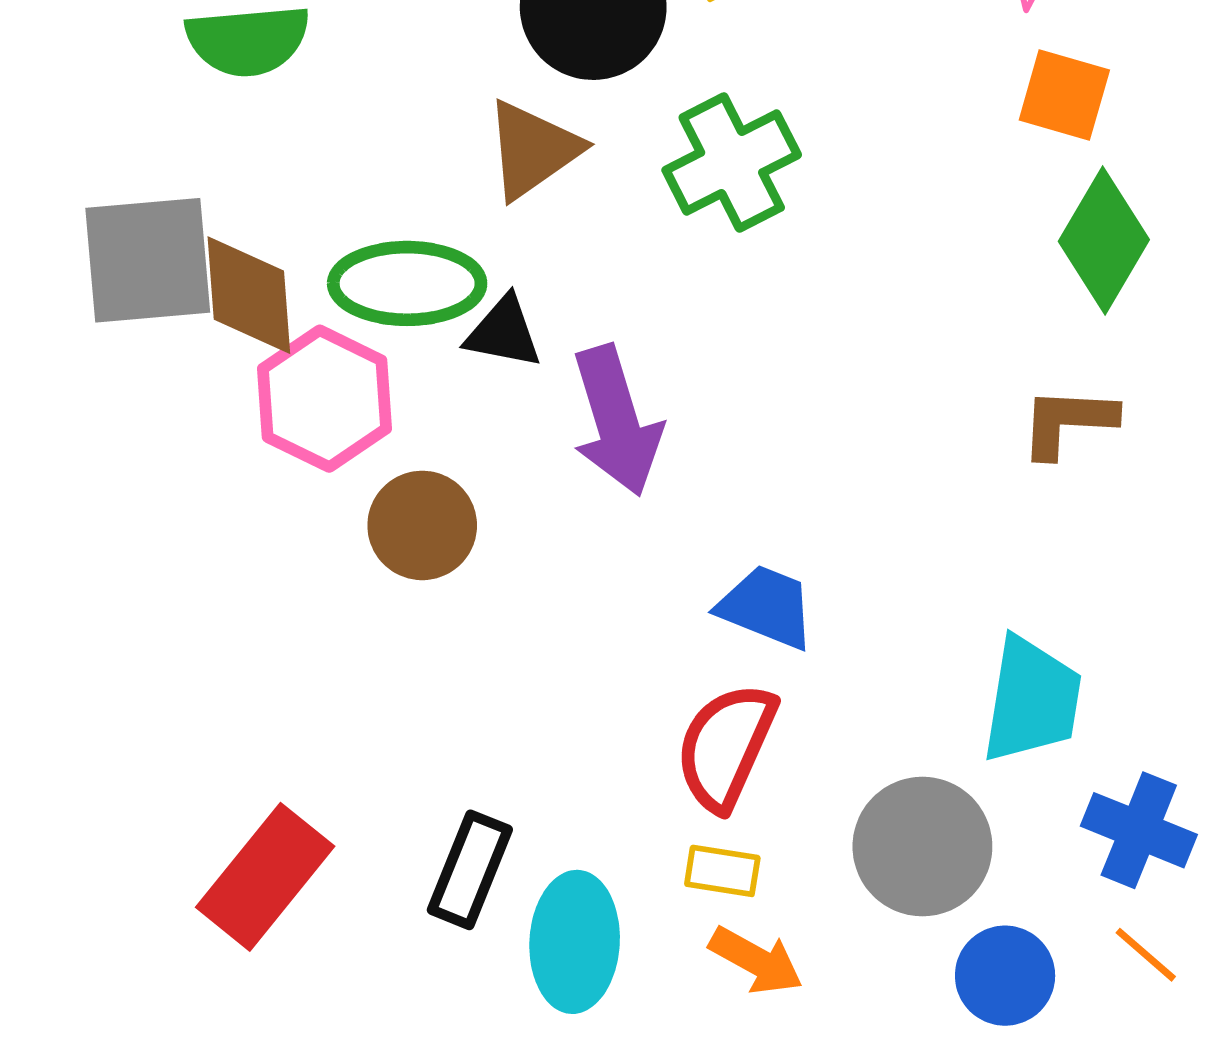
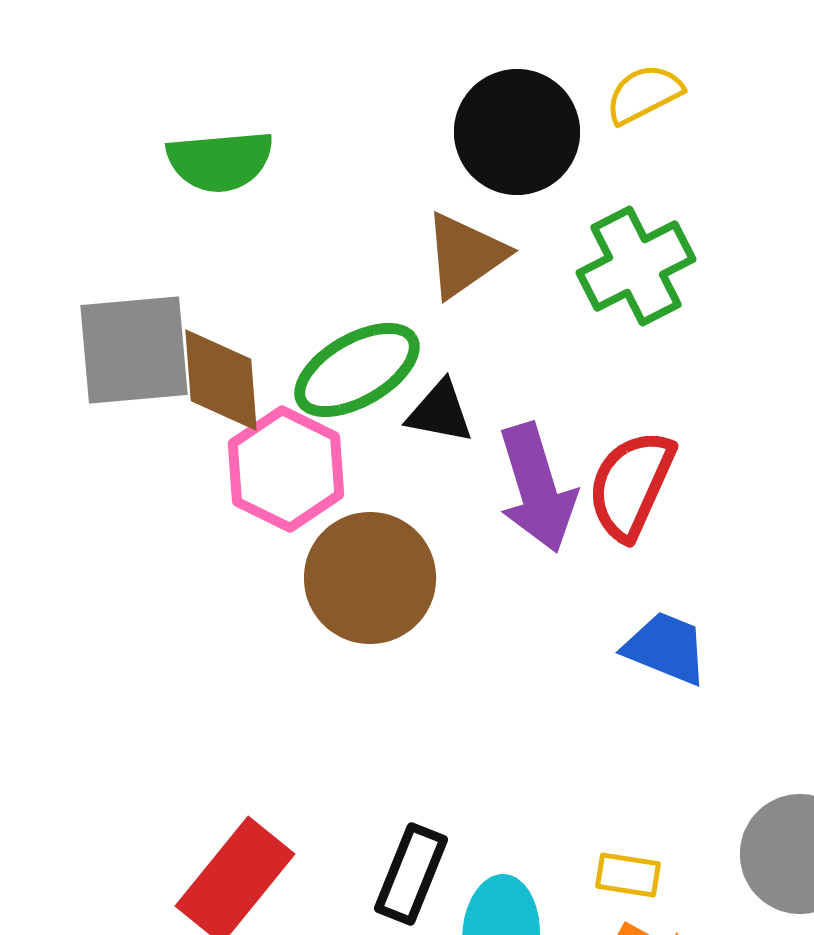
green ellipse: (407, 283) -> (357, 370), turned -30
brown circle: (422, 525) -> (370, 578), size x1.4
red semicircle: (726, 746) -> (631, 485), moved

